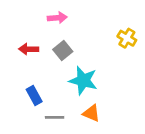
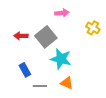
pink arrow: (57, 18) -> (62, 13), moved
gray square: (63, 50) -> (46, 37), size x1.5

